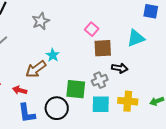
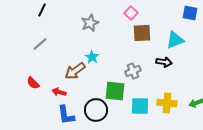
gray star: (41, 21) -> (90, 23), moved
pink square: (92, 29) -> (131, 13), moved
brown square: (103, 48) -> (142, 33), moved
black arrow: (120, 68) -> (164, 62), moved
gray cross: (100, 80) -> (133, 71), moved

